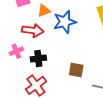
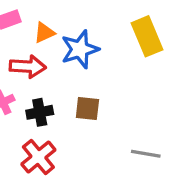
brown square: (76, 70) -> (87, 108), moved

